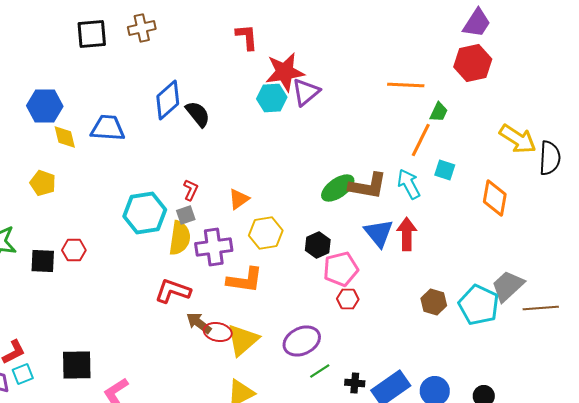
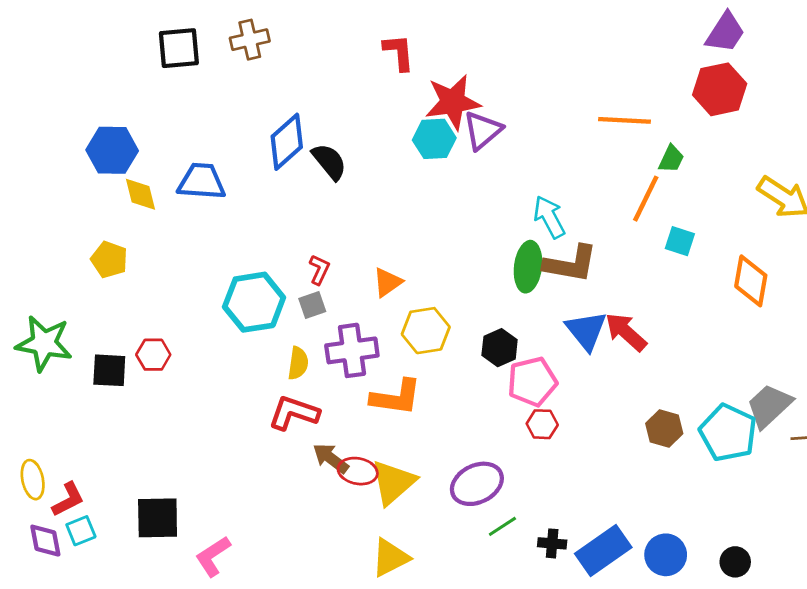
cyan arrow: (409, 184) -> (549, 217), moved
green ellipse: (338, 188) -> (528, 267), turned -48
red arrow: (407, 234) -> (626, 332), turned -48
yellow semicircle: (180, 238) -> (298, 363), moved, size x0.7

